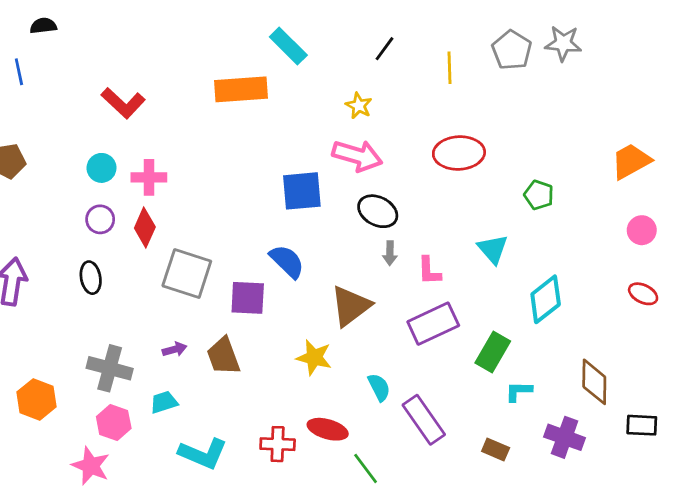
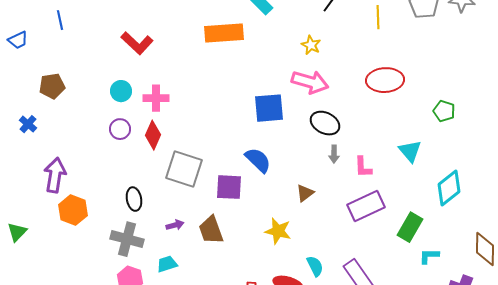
black ellipse: (91, 278) -> (134, 199), moved
brown triangle: (351, 306) -> (305, 193), size x0.6
cyan semicircle: (379, 387) -> (315, 266), moved
orange hexagon: (37, 399) -> (73, 210), moved

